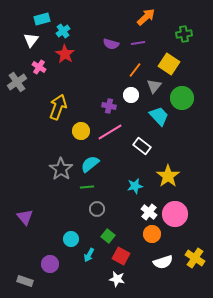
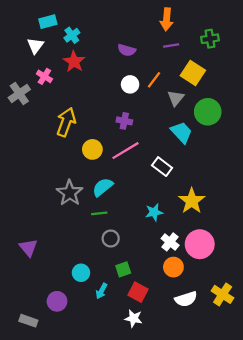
orange arrow: (146, 17) -> (167, 19), turned 138
purple line: (138, 43) -> (171, 46), moved
white circle: (131, 95) -> (130, 84), moved
green square: (108, 236) -> (123, 269), turned 32

